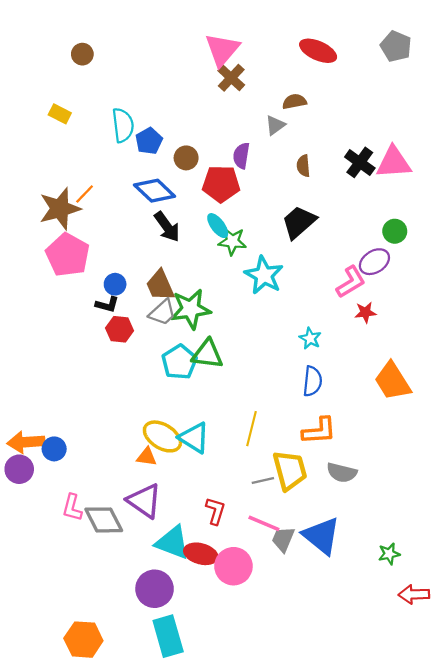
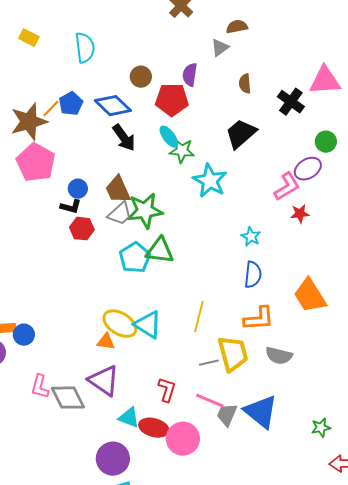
blue pentagon: (149, 141) -> (71, 104), moved
black cross: (360, 162) -> (291, 102), moved
orange trapezoid: (393, 381) -> (310, 296), moved
cyan triangle: (173, 543) -> (129, 418), size x0.7

